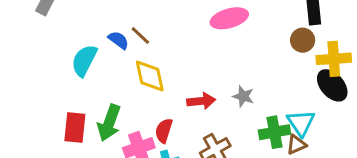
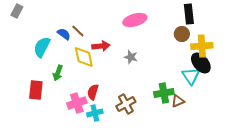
gray star: (243, 96) -> (131, 57), moved
red arrow: (201, 101) -> (101, 46), moved
green arrow: (109, 123) -> (58, 73), moved, size x0.7
cyan triangle: (301, 123) -> (191, 76), moved

